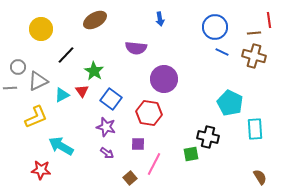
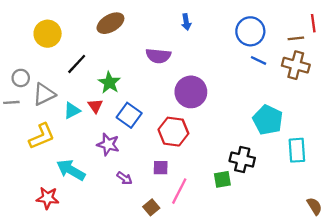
purple star: (106, 127) -> (108, 144), moved
brown semicircle: (260, 177) -> (314, 206), moved

